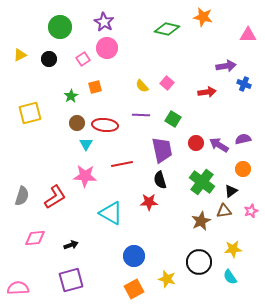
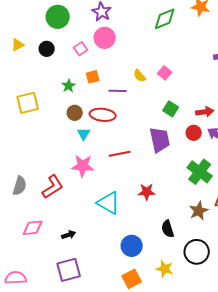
green diamond: (167, 29) -> (165, 19), turned -35
red arrow: (207, 92) -> (205, 112), moved
purple line: (141, 115) -> (118, 91), moved
black semicircle: (160, 180) -> (168, 229), moved

